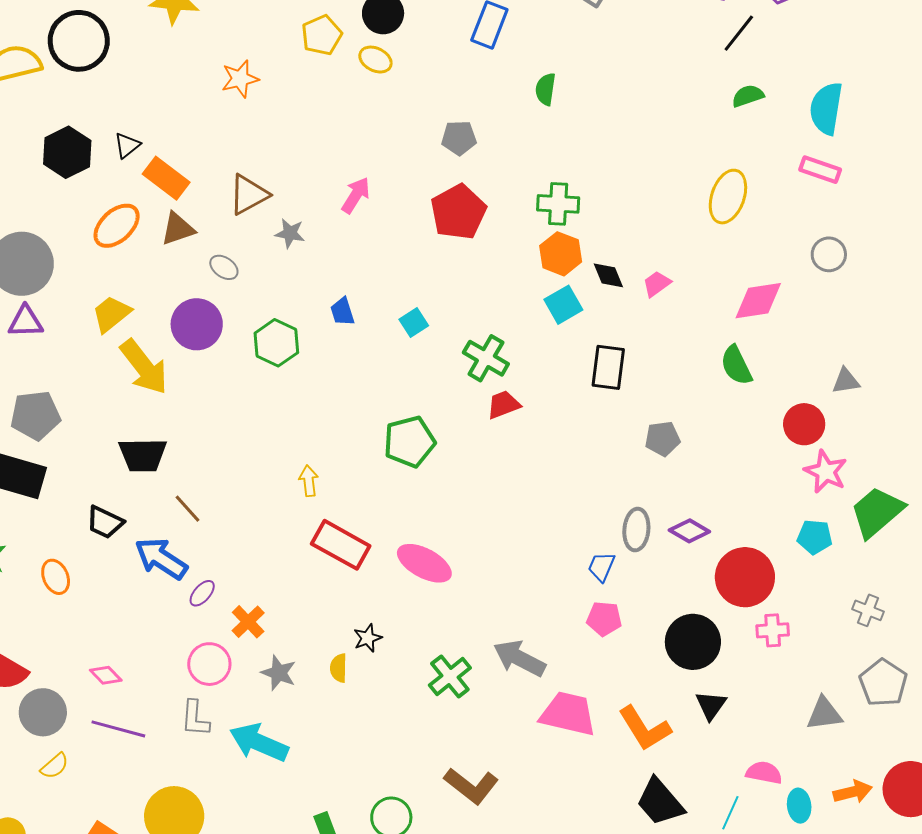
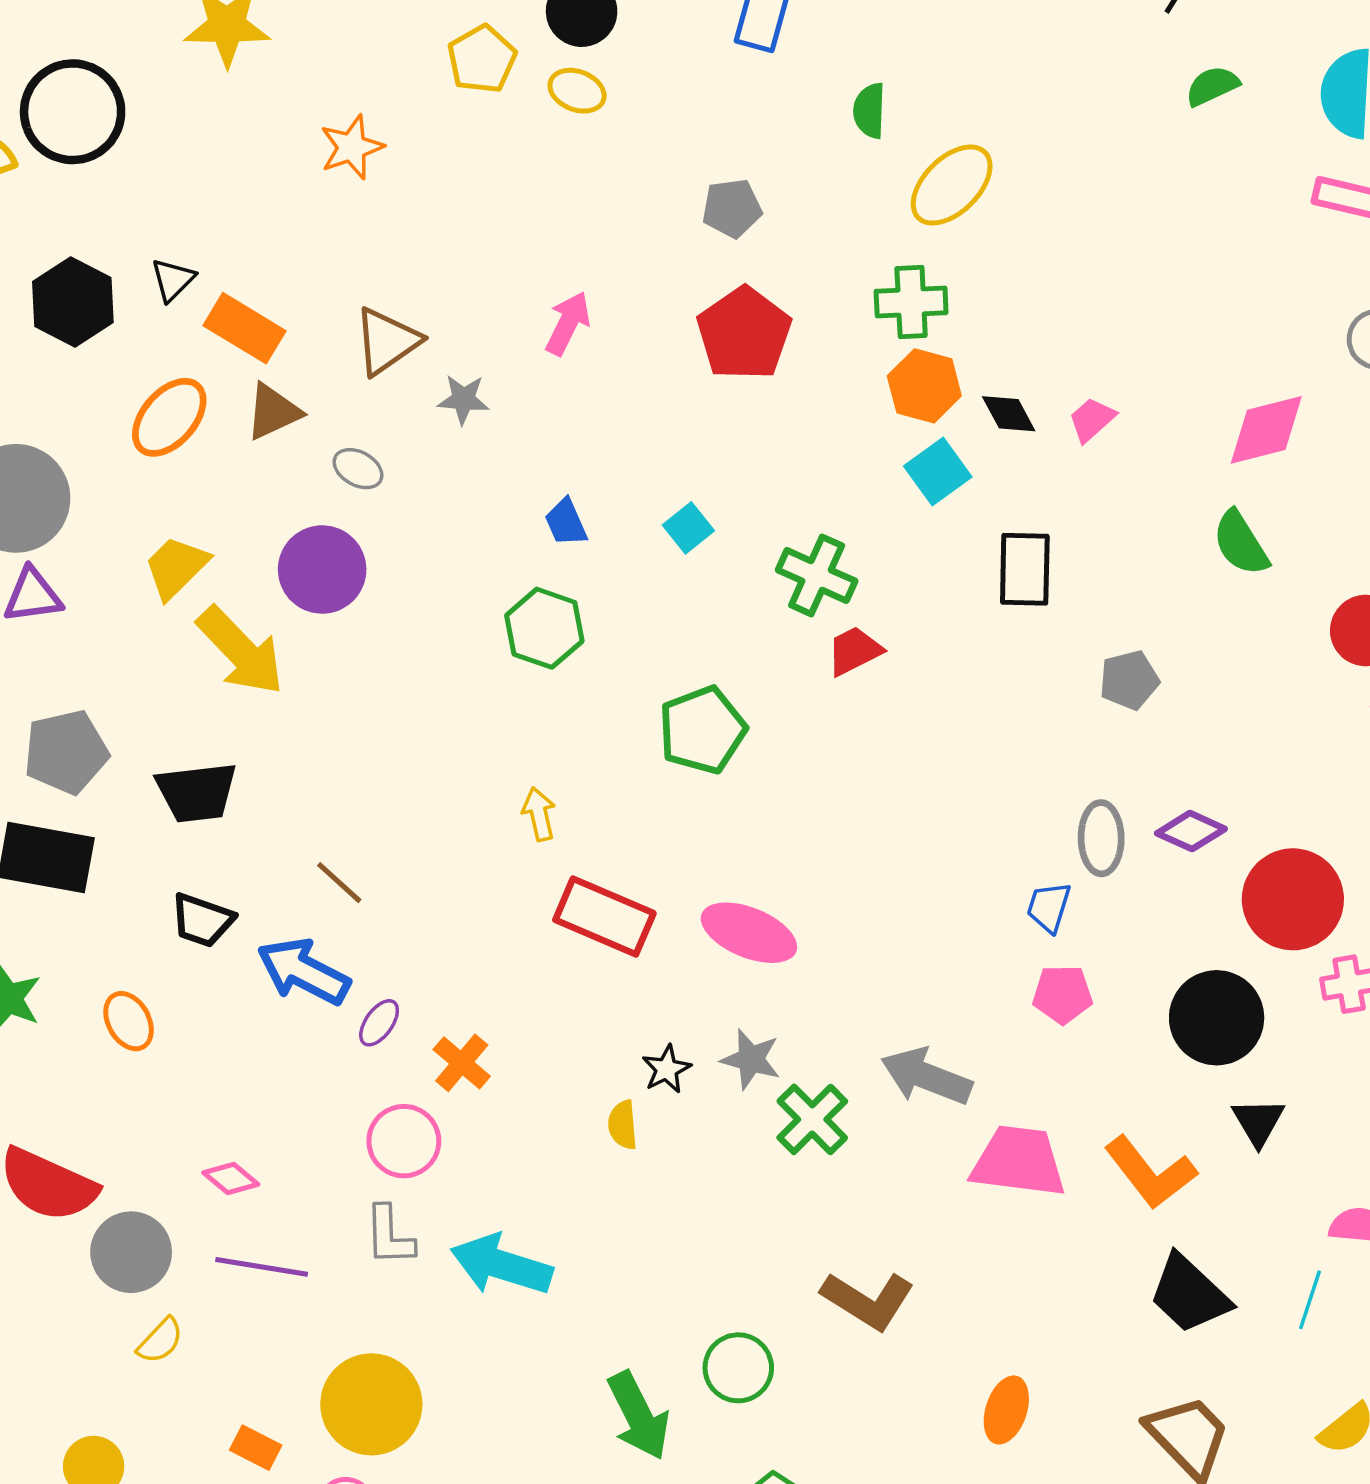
yellow ellipse: (728, 197) -> (952, 185), moved, turned 32
green hexagon: (276, 343) -> (544, 628), moved
black trapezoid: (143, 455) -> (197, 792), moved
gray star: (279, 673) -> (751, 1059), moved

